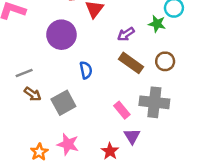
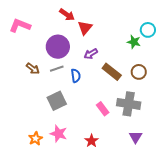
purple arrow: (126, 34) -> (91, 54), moved
gray line: (24, 73) -> (57, 69), moved
brown arrow: (33, 94) -> (33, 69), moved
purple triangle: (132, 136) -> (136, 137), moved

